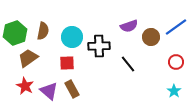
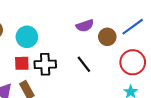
black cross: (99, 46) -> (45, 64), moved
red circle: (176, 62) -> (133, 62), size x1.6

